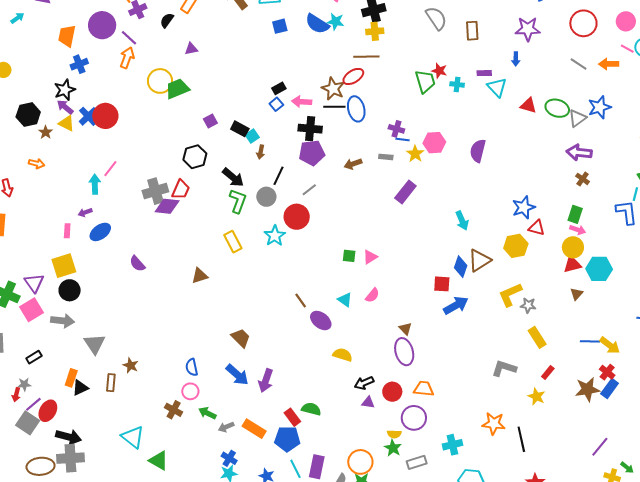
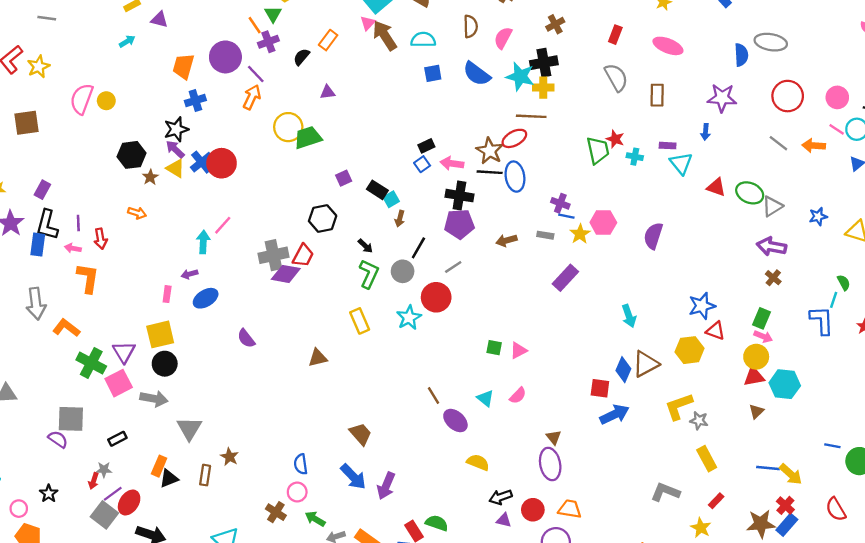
cyan star: (336, 22) -> (520, 76), moved, size x1.4
blue star: (600, 107) -> (818, 216), moved, size x0.7
black arrow: (233, 177) -> (365, 246), size x0.6

